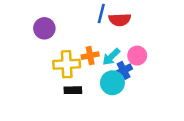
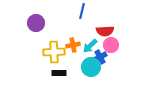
red semicircle: (120, 20) -> (105, 31), moved

